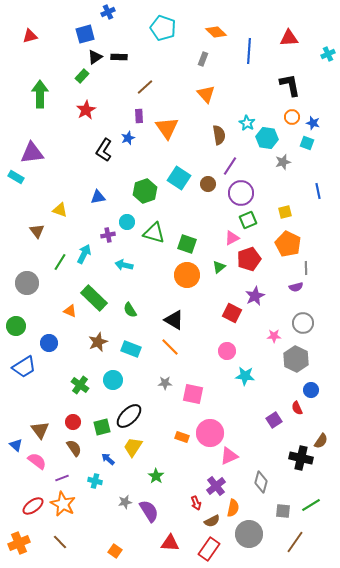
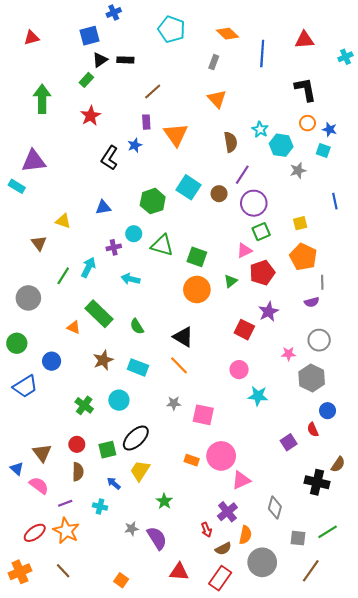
brown semicircle: (74, 448) -> (78, 472), turned 36

